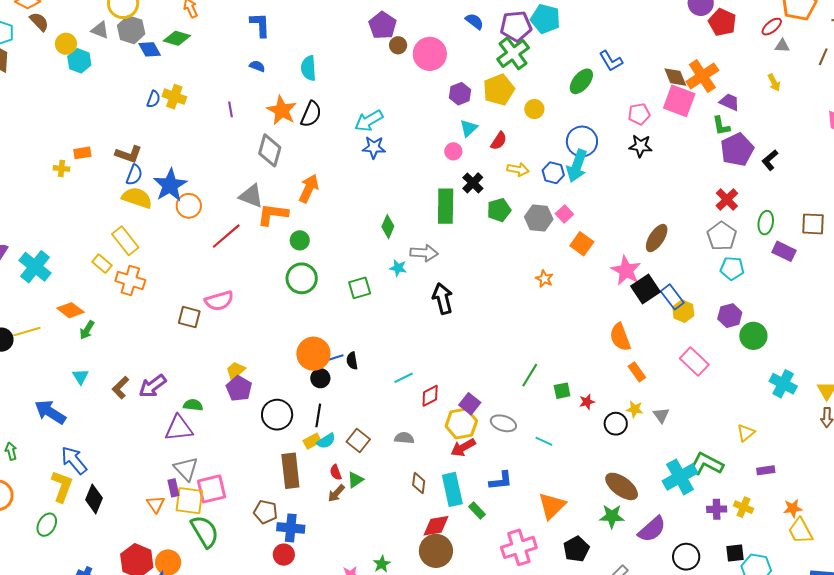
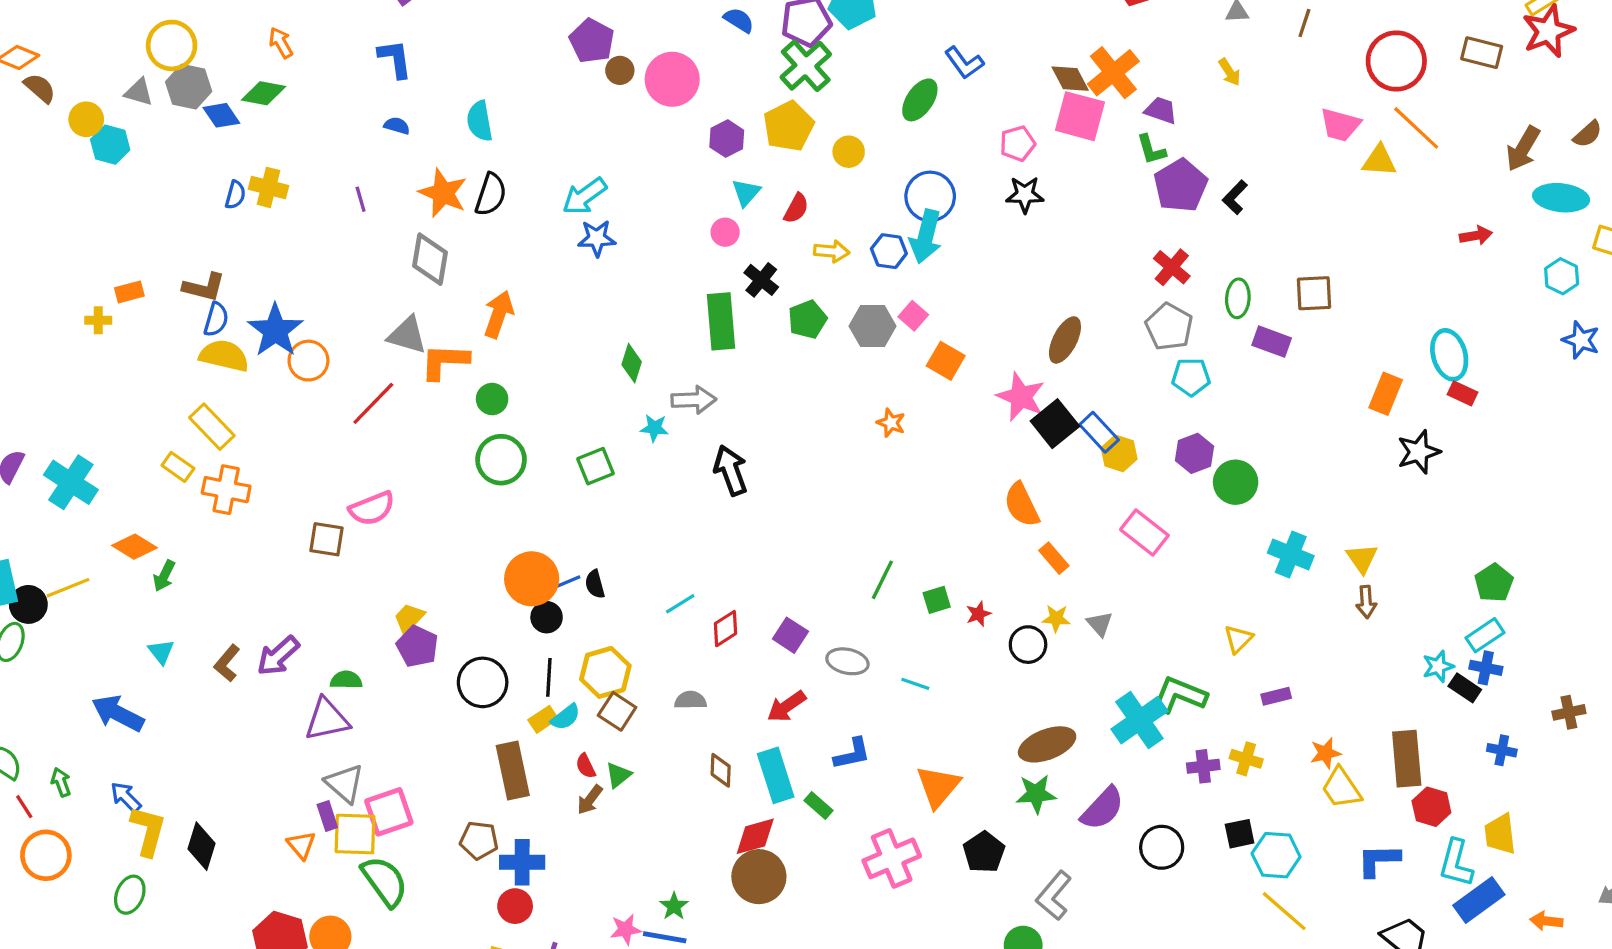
yellow hexagon: (461, 424) -> (605, 672), moved
blue arrow: (74, 460) -> (126, 797), moved, size x0.7
brown ellipse: (622, 486) -> (1047, 744), turned -52

